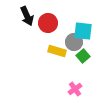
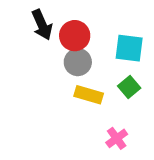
gray circle: (74, 42) -> (78, 62), moved
yellow rectangle: (57, 51) -> (89, 95), moved

